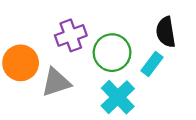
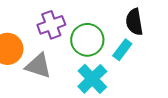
gray triangle: (56, 82) -> (38, 66), turned 36

